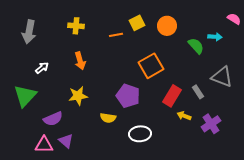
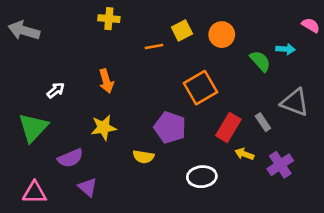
yellow cross: (76, 26) -> (109, 19), moved
gray arrow: (29, 32) -> (24, 31), moved, turned 95
white ellipse: (140, 134) -> (202, 177), moved
pink triangle: (44, 145) -> (35, 193), moved

